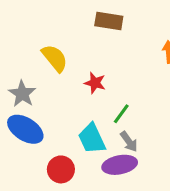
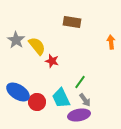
red star: (95, 83) -> (52, 61), moved
gray star: (22, 94) -> (16, 40), moved
red circle: (61, 169) -> (37, 102), moved

